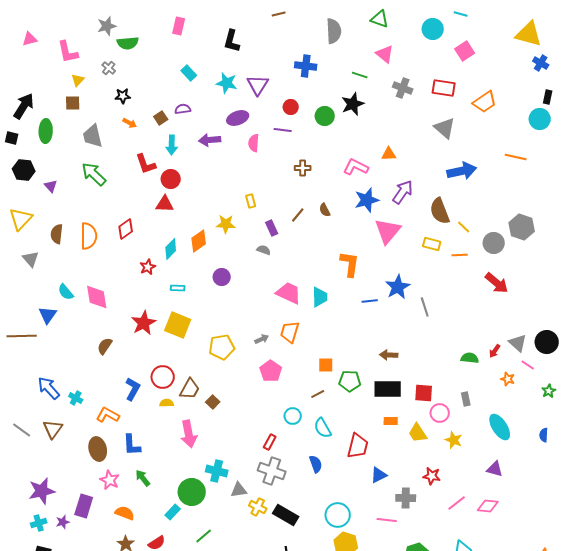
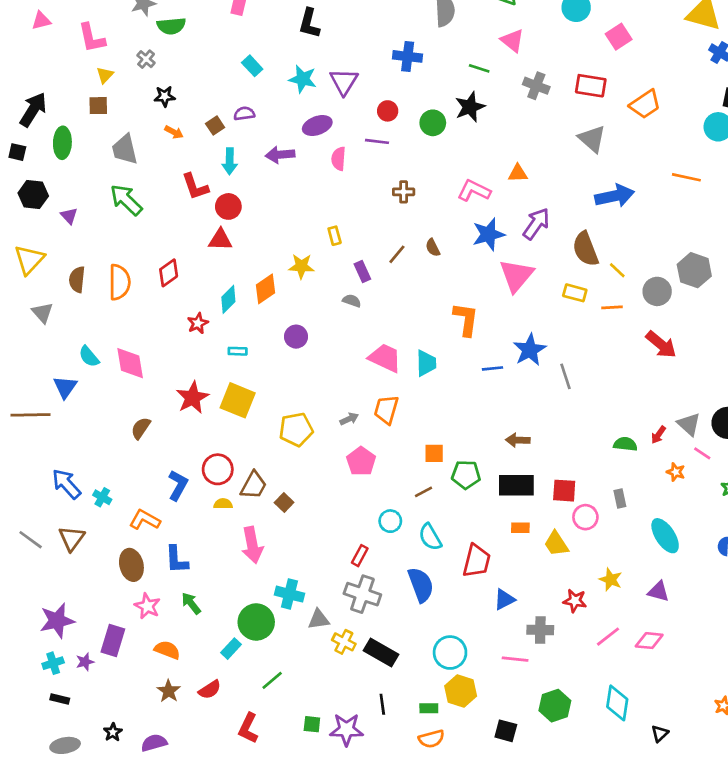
yellow star: (454, 440) -> (611, 580), moved
blue semicircle: (316, 464) -> (421, 585), size x1.5

